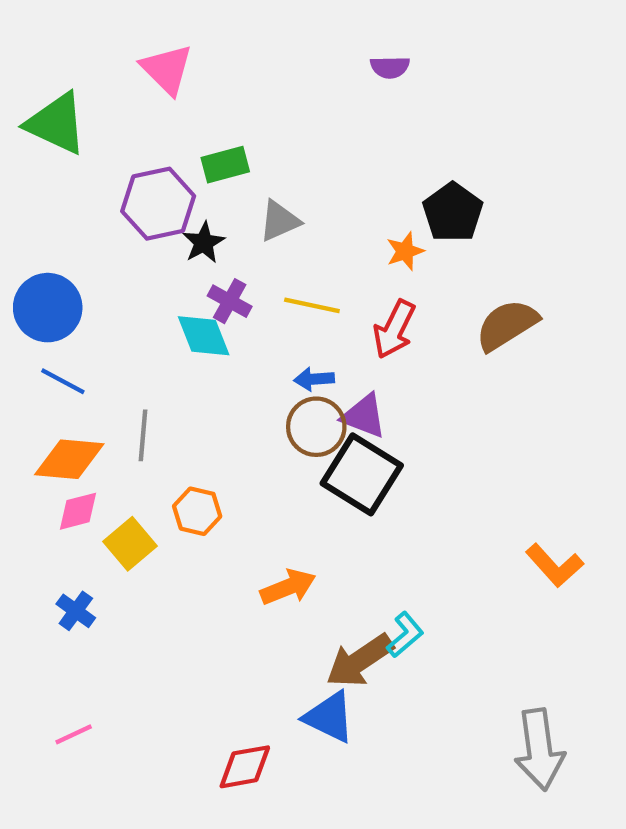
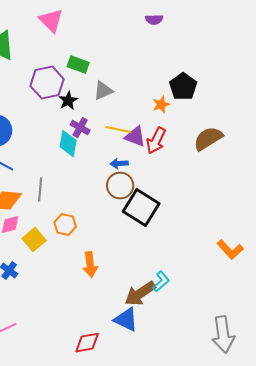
green rectangle: (225, 165) -> (78, 65), turned 35
cyan diamond: (204, 336) -> (68, 144), turned 32
purple triangle: (364, 416) -> (135, 137), moved
orange arrow: (288, 587) -> (90, 265), moved, turned 105

